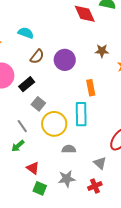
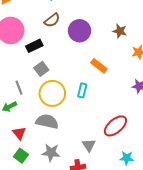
orange rectangle: (91, 88) -> (99, 66), turned -56
cyan rectangle: (81, 114) -> (82, 90), size x0.6
gray semicircle: (69, 149) -> (47, 121), moved, size x1.5

